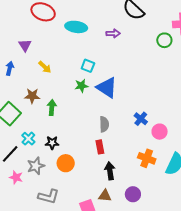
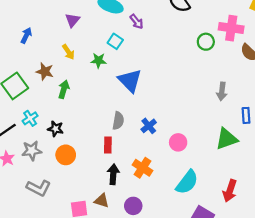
purple arrow: (113, 33) -> (137, 22), moved, turned 40
purple triangle: (25, 45) -> (72, 20), moved
cyan square: (88, 66) -> (115, 41), moved
yellow arrow: (45, 67) -> (68, 52), moved
green star: (81, 86) -> (99, 60), moved
blue cross: (141, 119) -> (149, 126), moved
orange cross: (147, 158) -> (142, 168), moved

